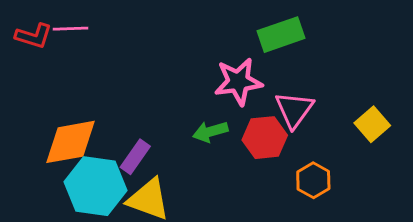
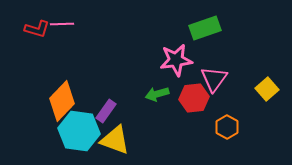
orange diamond: (70, 142) -> (62, 101), turned -36

